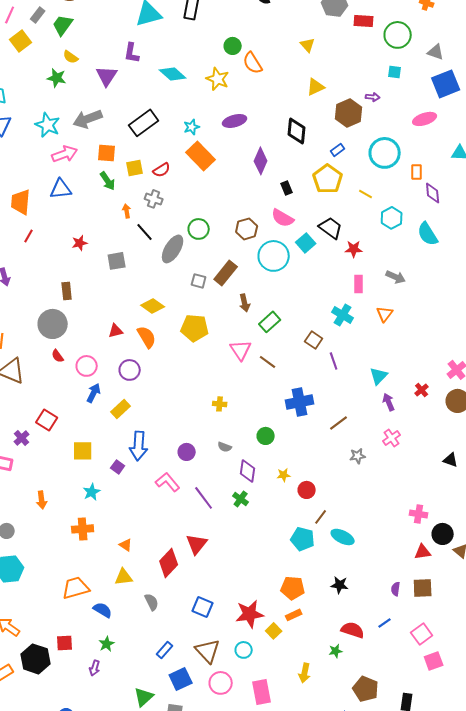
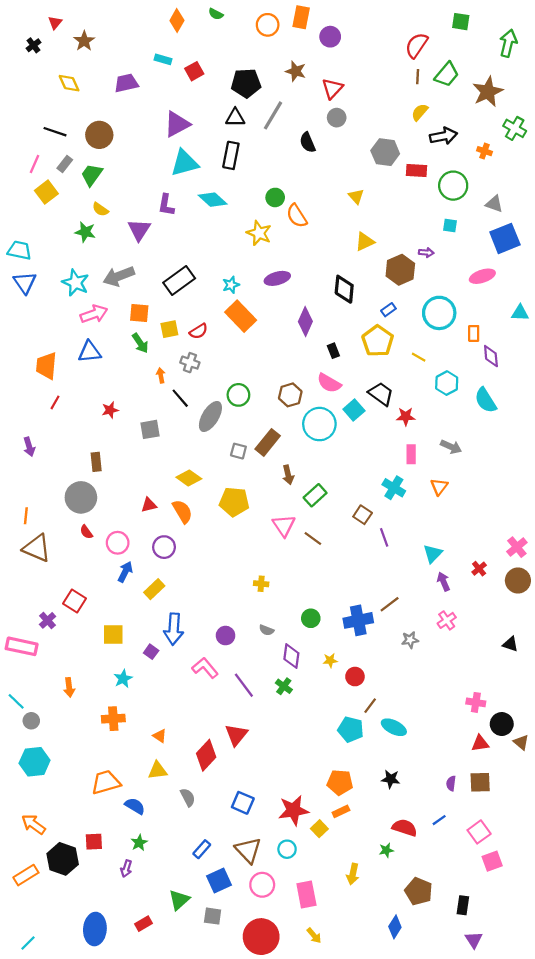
cyan diamond: (173, 74) -> (213, 200), moved
blue cross: (300, 402) -> (358, 620), moved

